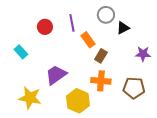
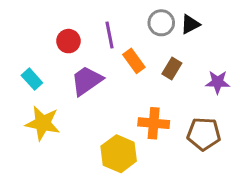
black triangle: (123, 28) -> (190, 24), moved
brown rectangle: (101, 56) -> (172, 68), moved
purple trapezoid: (56, 75) -> (87, 81), moved
yellow star: (30, 98) -> (43, 123), moved

